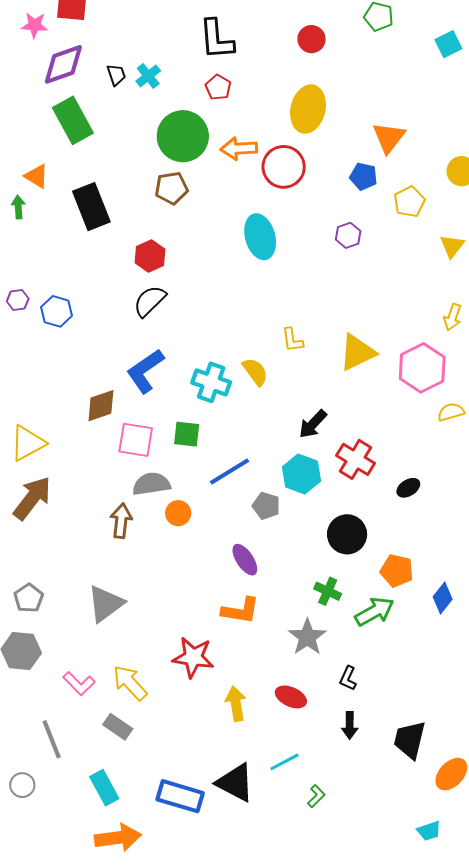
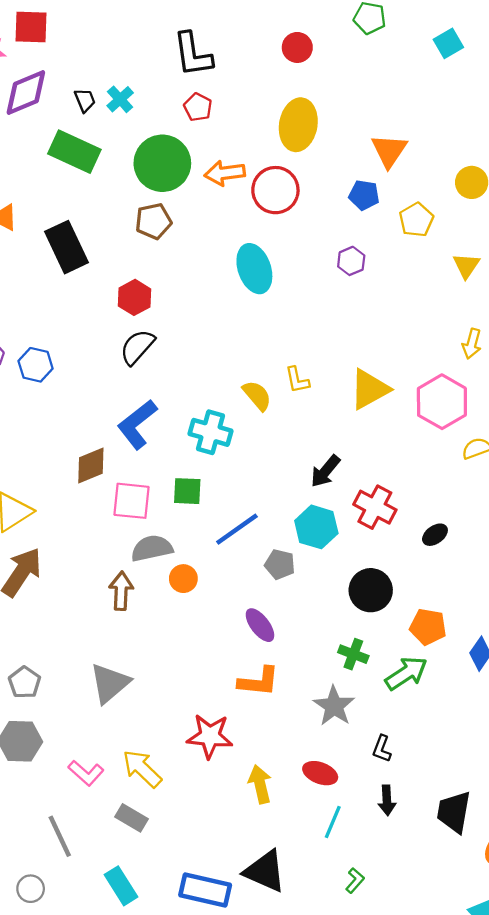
green rectangle: (73, 120) -> (74, 152), moved, turned -33
yellow semicircle: (255, 372) -> (257, 395), moved
cyan line: (284, 762) -> (333, 822), moved, turned -36

